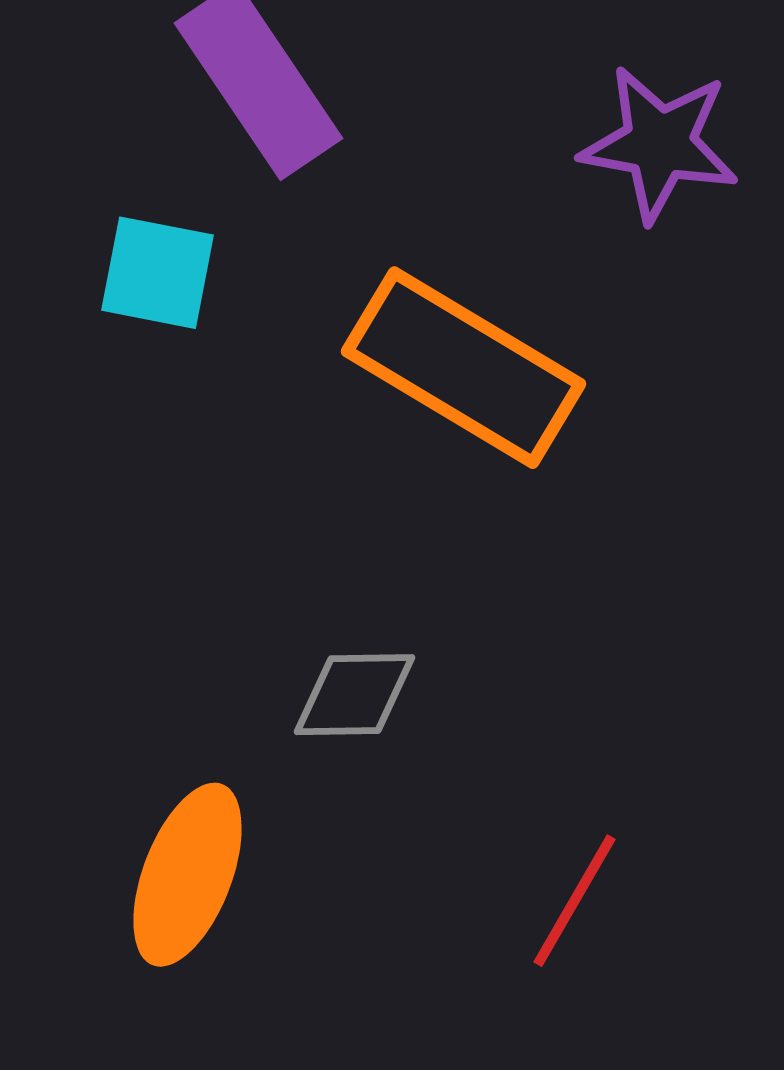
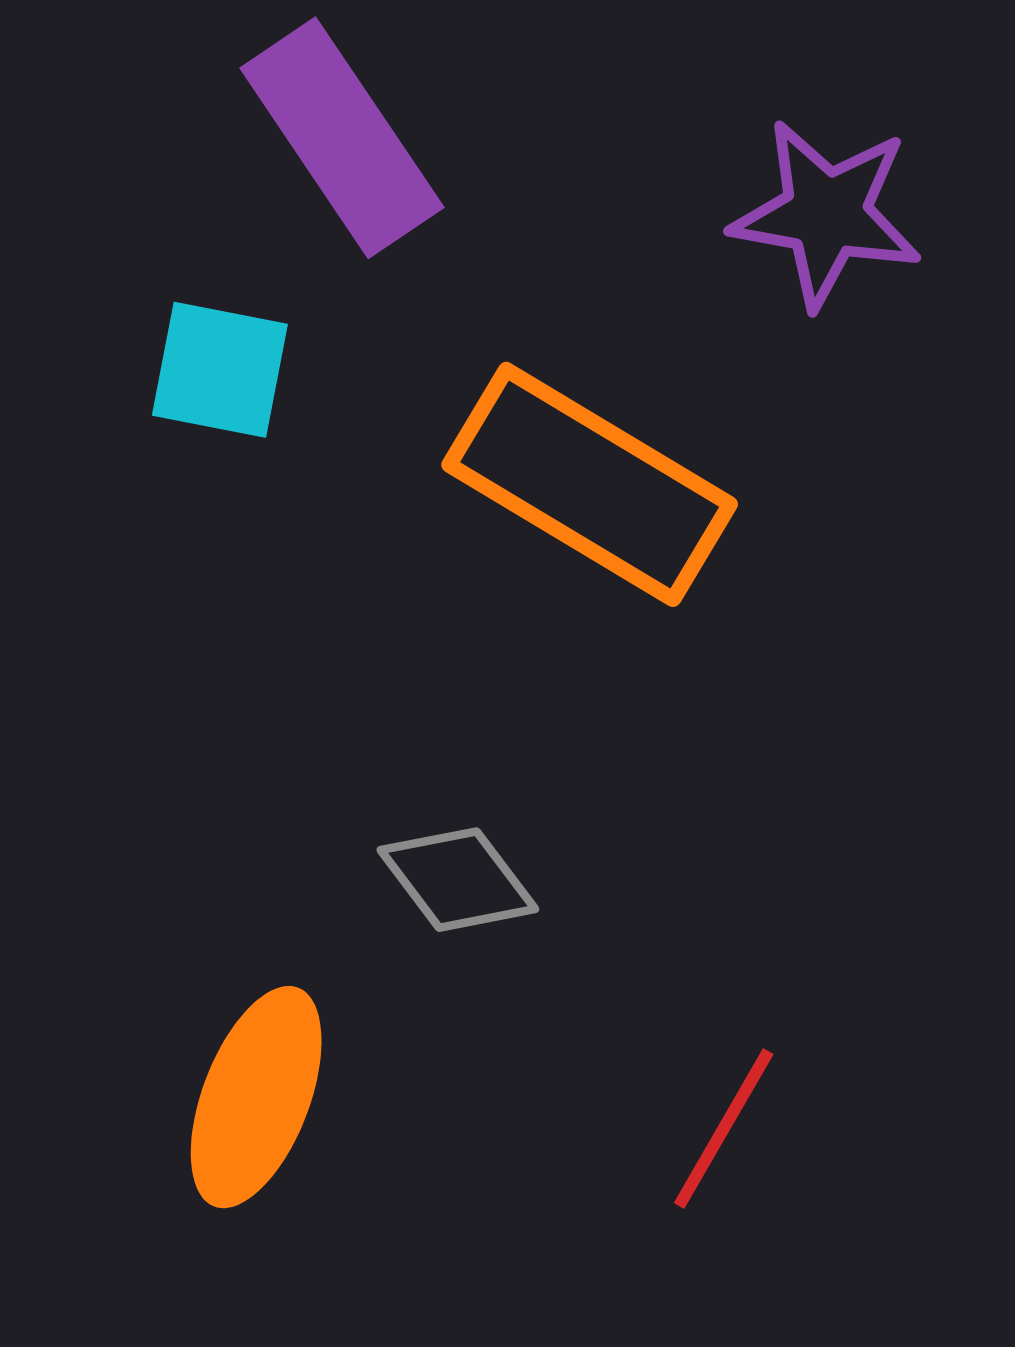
gray diamond: (354, 695) -> (458, 880), turned 54

